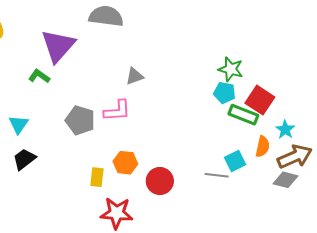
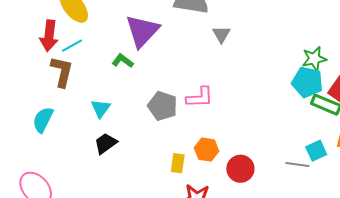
green star: (231, 69) -> (314, 59), turned -30
gray triangle: (135, 76) -> (221, 34), moved, turned -42
cyan pentagon: (224, 93) -> (307, 82), size x1.4

